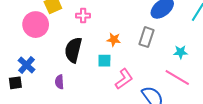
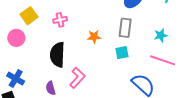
pink circle: (36, 25) -> (16, 38), size x0.7
cyan square: (104, 61) -> (122, 53), moved
pink L-shape: (124, 79) -> (77, 78), moved

